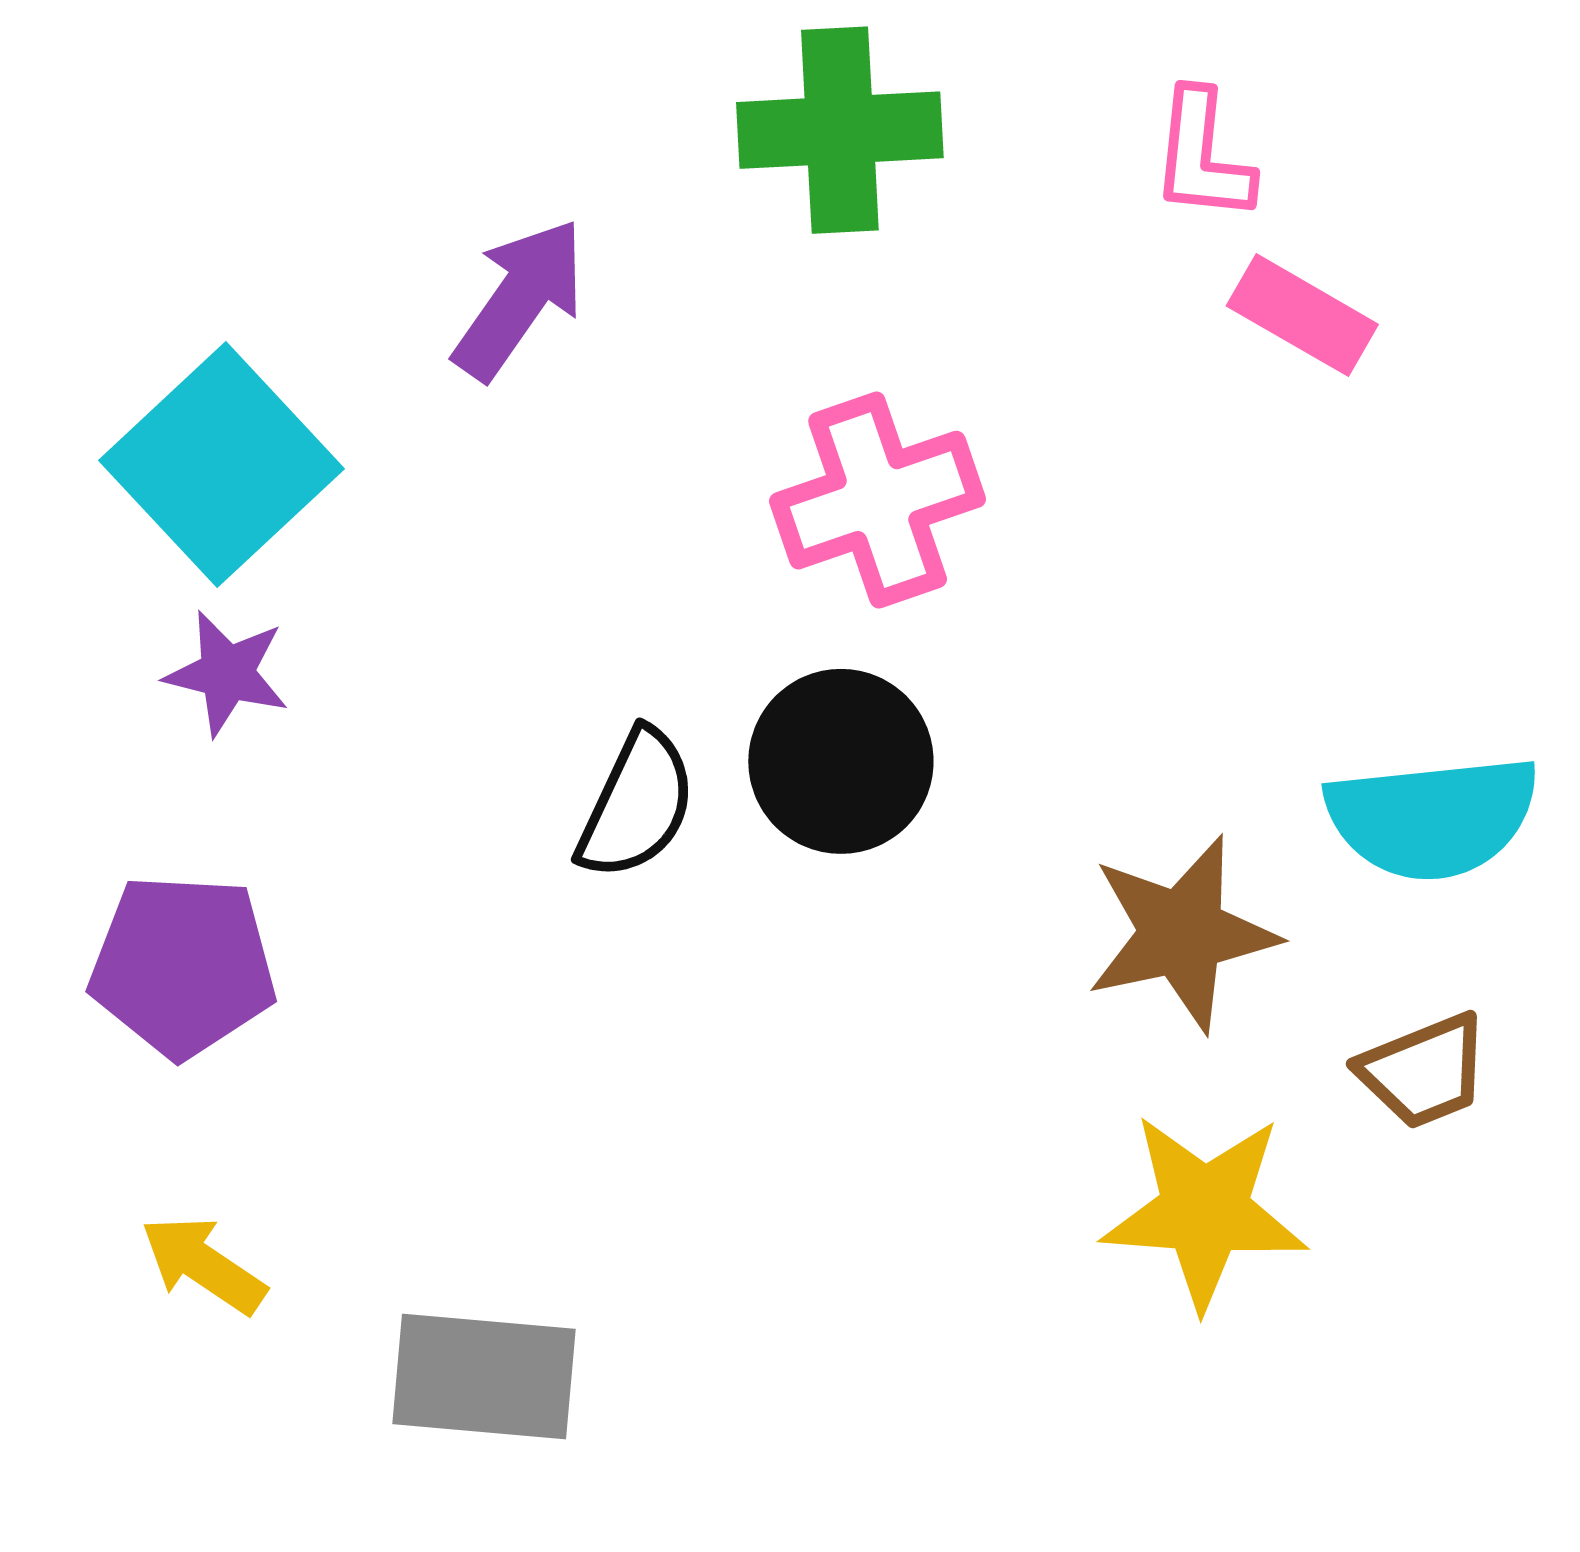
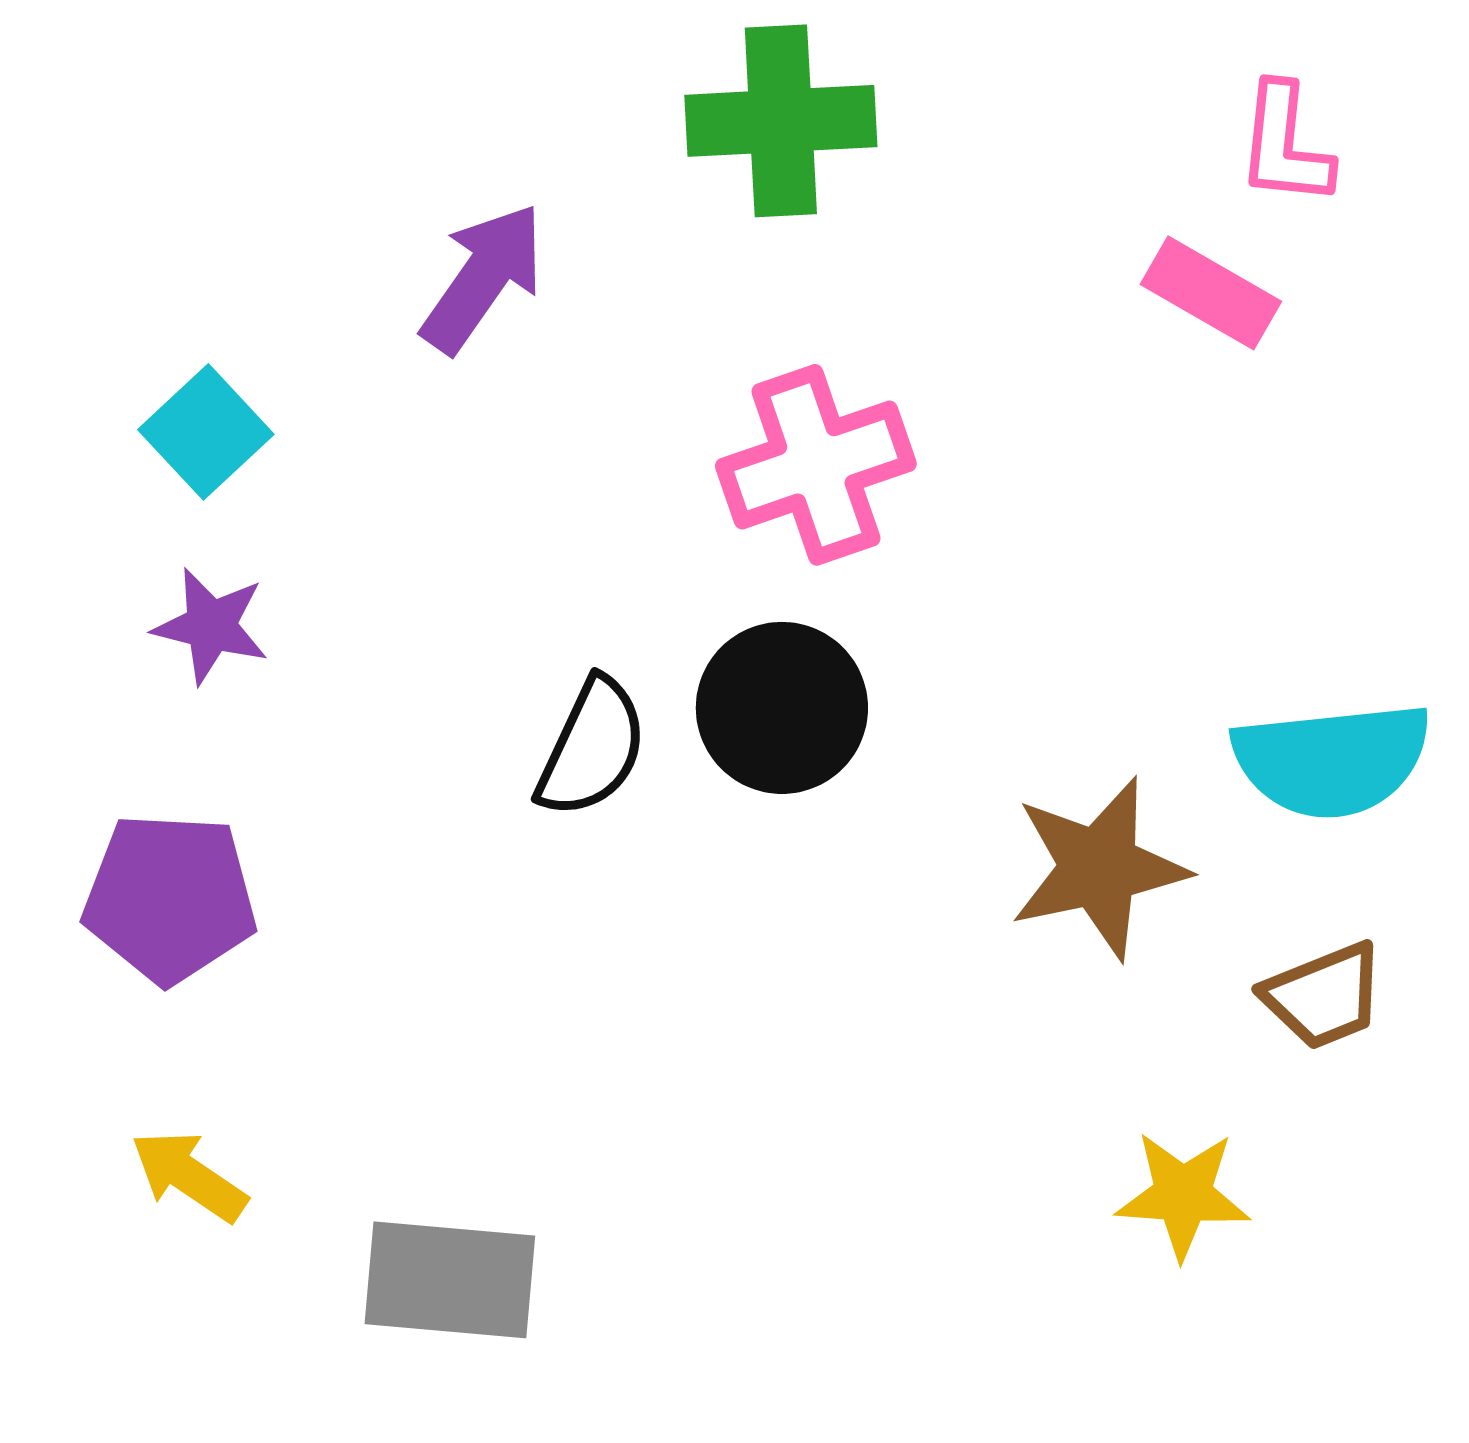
pink L-shape: (1202, 156) -> (1285, 145), moved
cyan square: (222, 465) -> (206, 432), size x0.6
yellow star: (1204, 1211) -> (1183, 1195), moved, size x0.7

